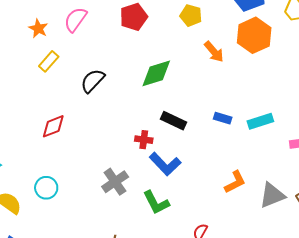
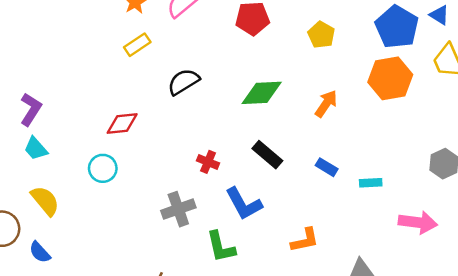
orange arrow: (214, 52) -> (326, 104), moved, turned -120
cyan rectangle: (260, 121) -> (371, 183), size x0.7
red cross: (144, 140) -> (208, 162), moved
orange L-shape: (235, 182) -> (305, 240), moved
cyan circle: (46, 188) -> (103, 168), moved

